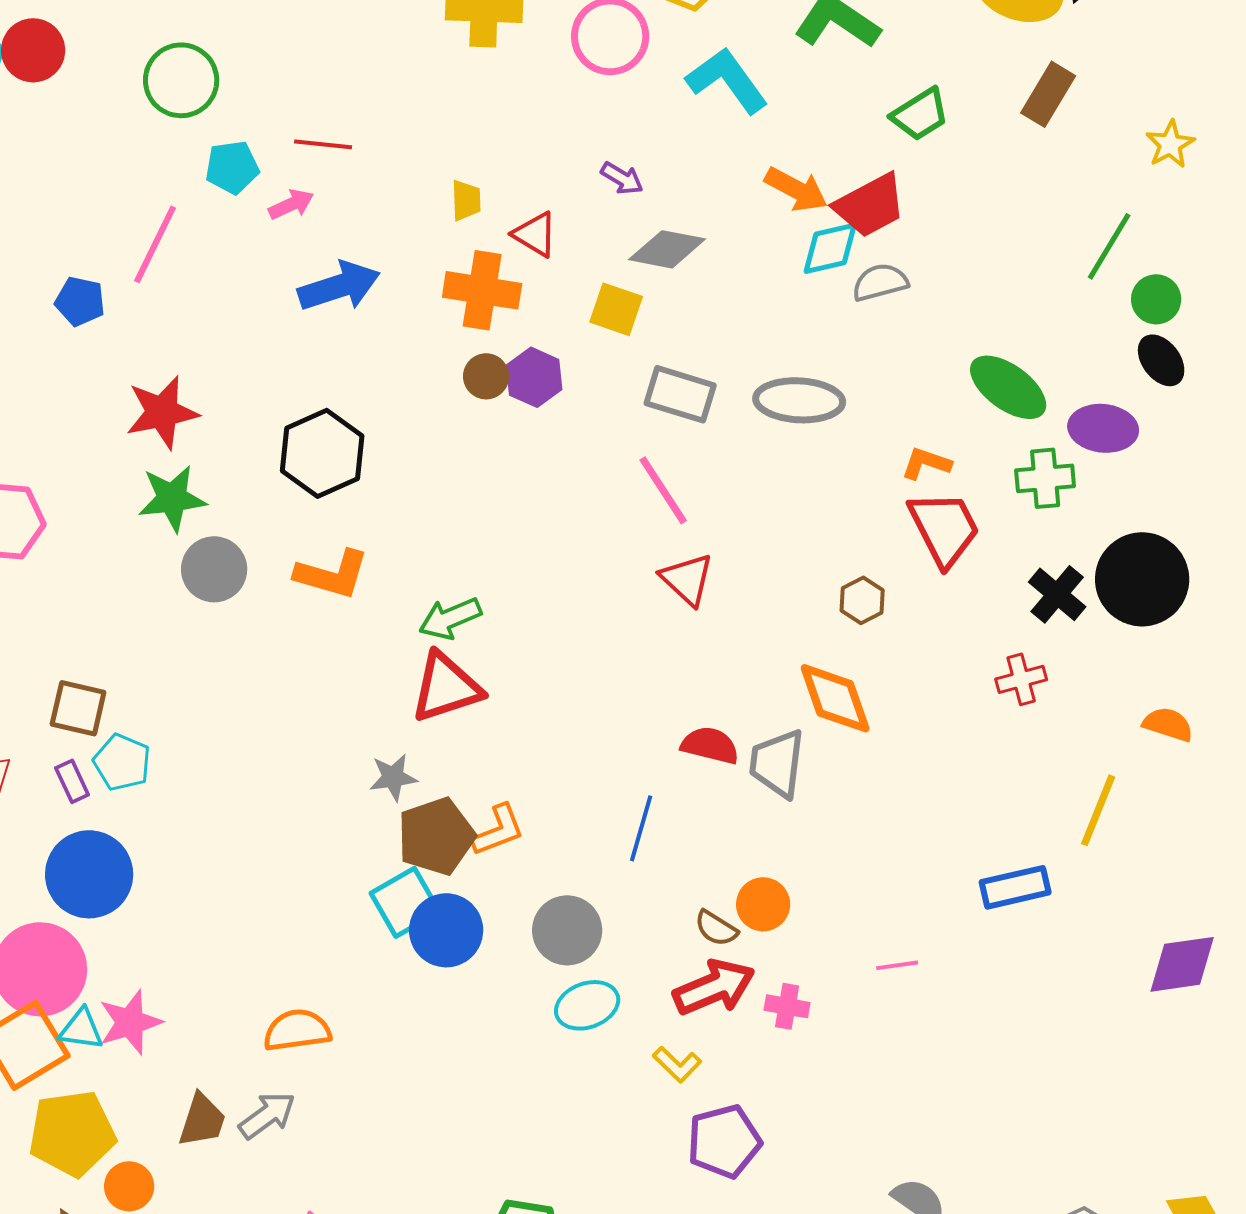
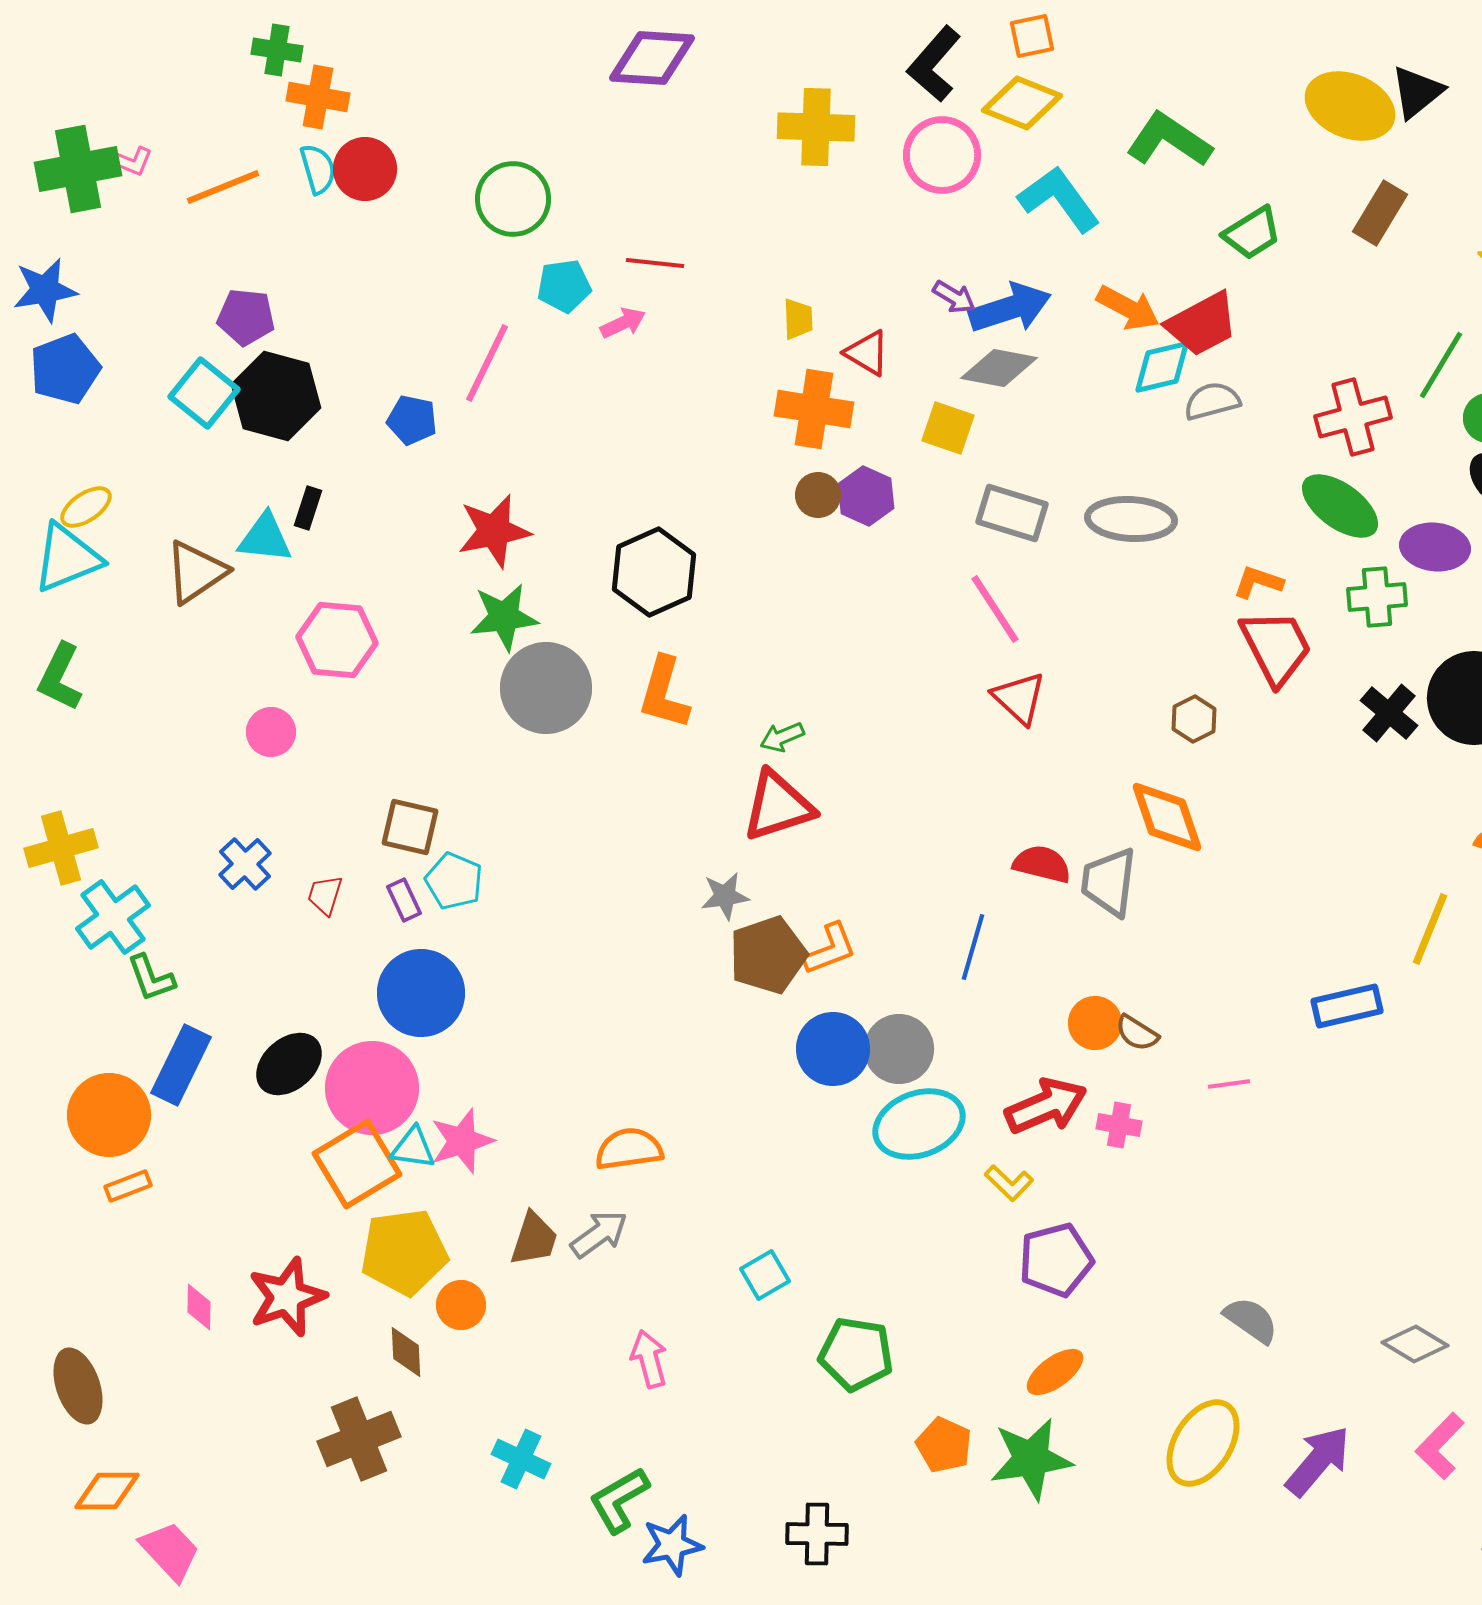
blue arrow: (339, 286) -> (1010, 308), moved
gray circle: (214, 569) -> (546, 688), size x1.4
orange L-shape: (332, 574) -> (664, 693), turned 90
green arrow: (450, 618) -> (782, 737), size x0.7
red cross: (1021, 679) -> (1353, 417), moved, size x1.5
cyan square: (405, 902) -> (765, 1275), moved, size x0.7
brown semicircle: (716, 928) -> (1137, 1033), moved
blue circle: (446, 930) -> (833, 1049), moved
cyan ellipse: (587, 1005) -> (919, 1124), size x1.4

